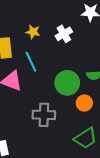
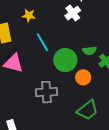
white cross: (64, 34) -> (73, 13), moved
cyan line: (31, 62) -> (42, 42), moved

